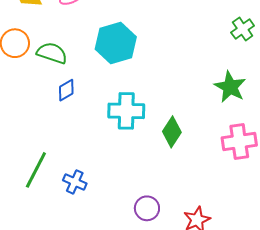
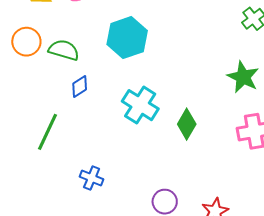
cyan cross: (126, 111) -> (140, 105), turned 33
green line: (36, 170) -> (47, 132), moved

